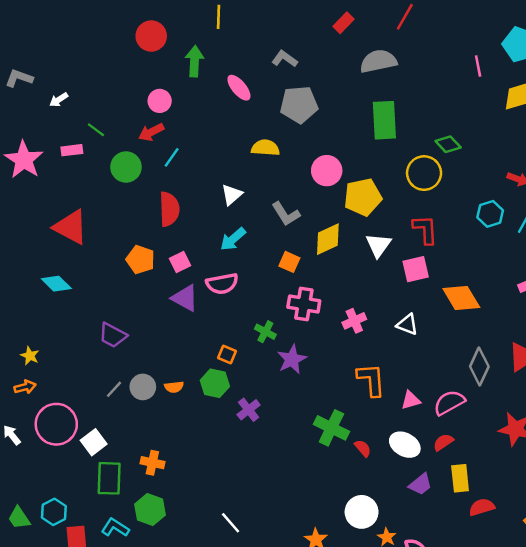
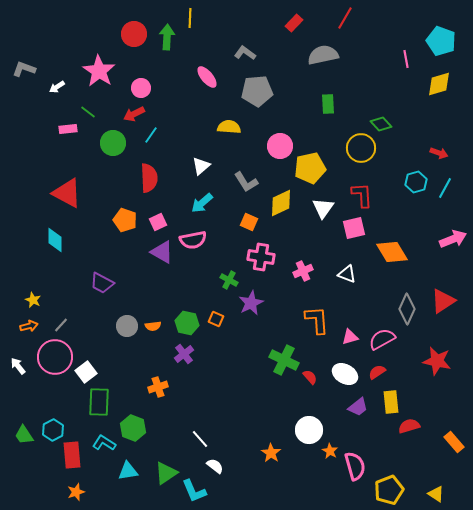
green arrow: (194, 61) -> (167, 37), moved
green rectangle: (384, 120) -> (328, 104), size x0.6
pink star: (24, 160) -> (99, 71), moved
cyan diamond: (56, 284) -> (55, 240), turned 45
orange square: (227, 354) -> (216, 319), moved
gray line: (114, 389) -> (61, 325), moved
purple cross: (249, 410) -> (184, 354), moved
orange cross: (152, 463) -> (158, 387), moved, turned -30

